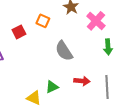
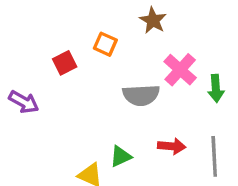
pink cross: (96, 21) -> (180, 70), moved
gray semicircle: (64, 51) -> (141, 95), turned -60

